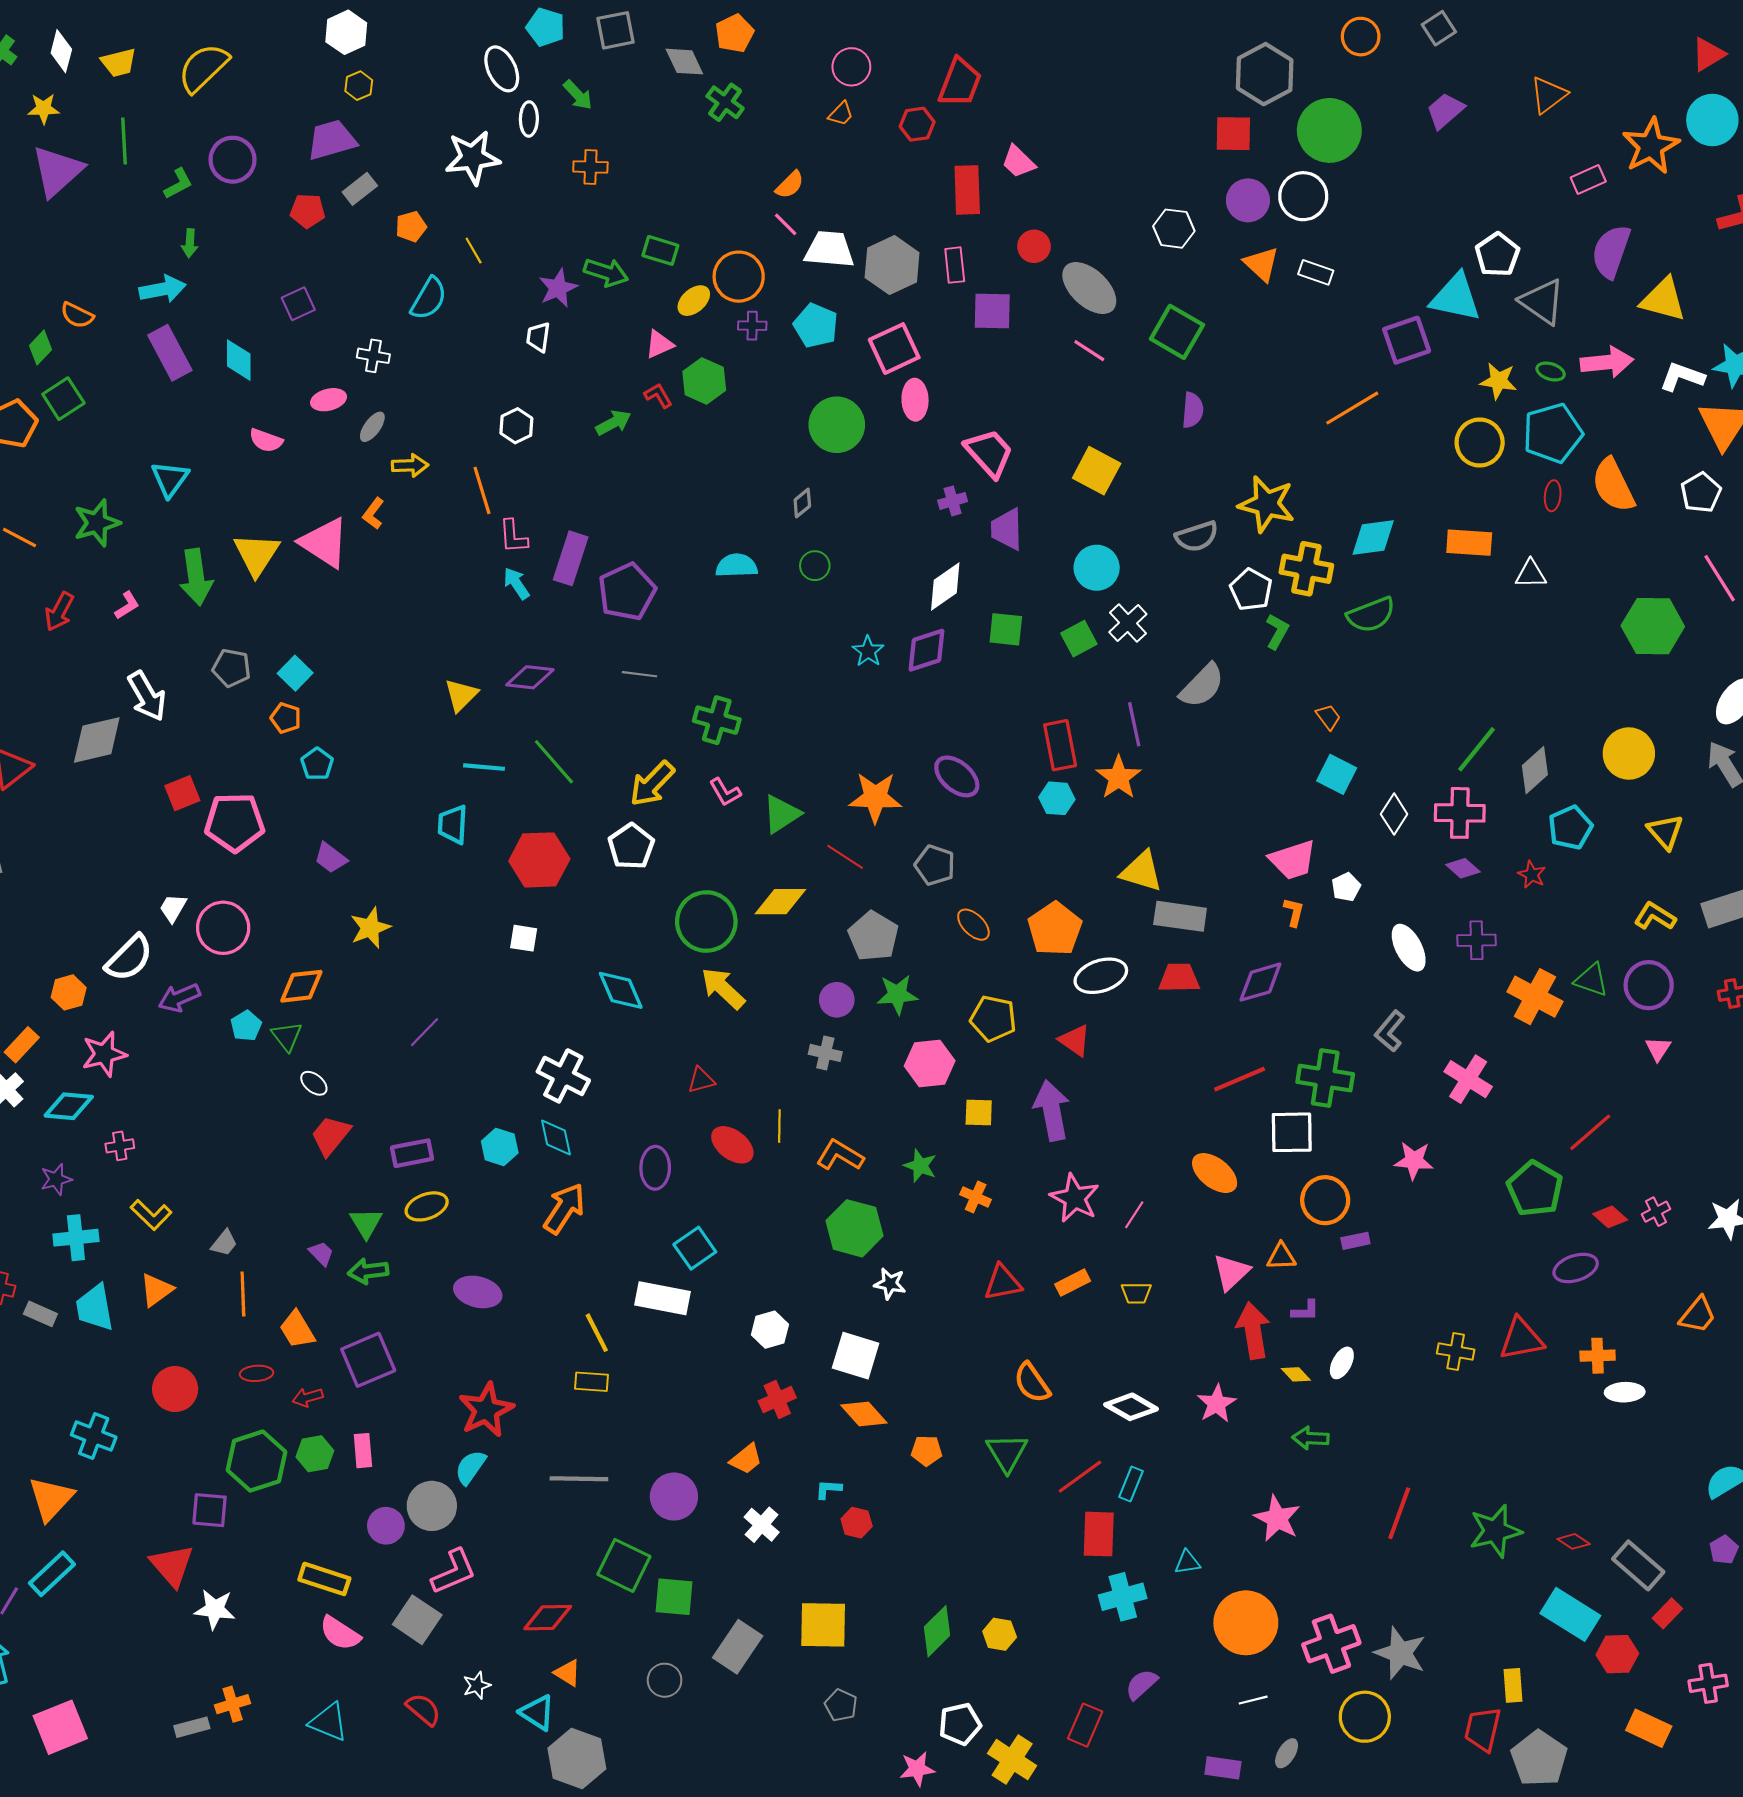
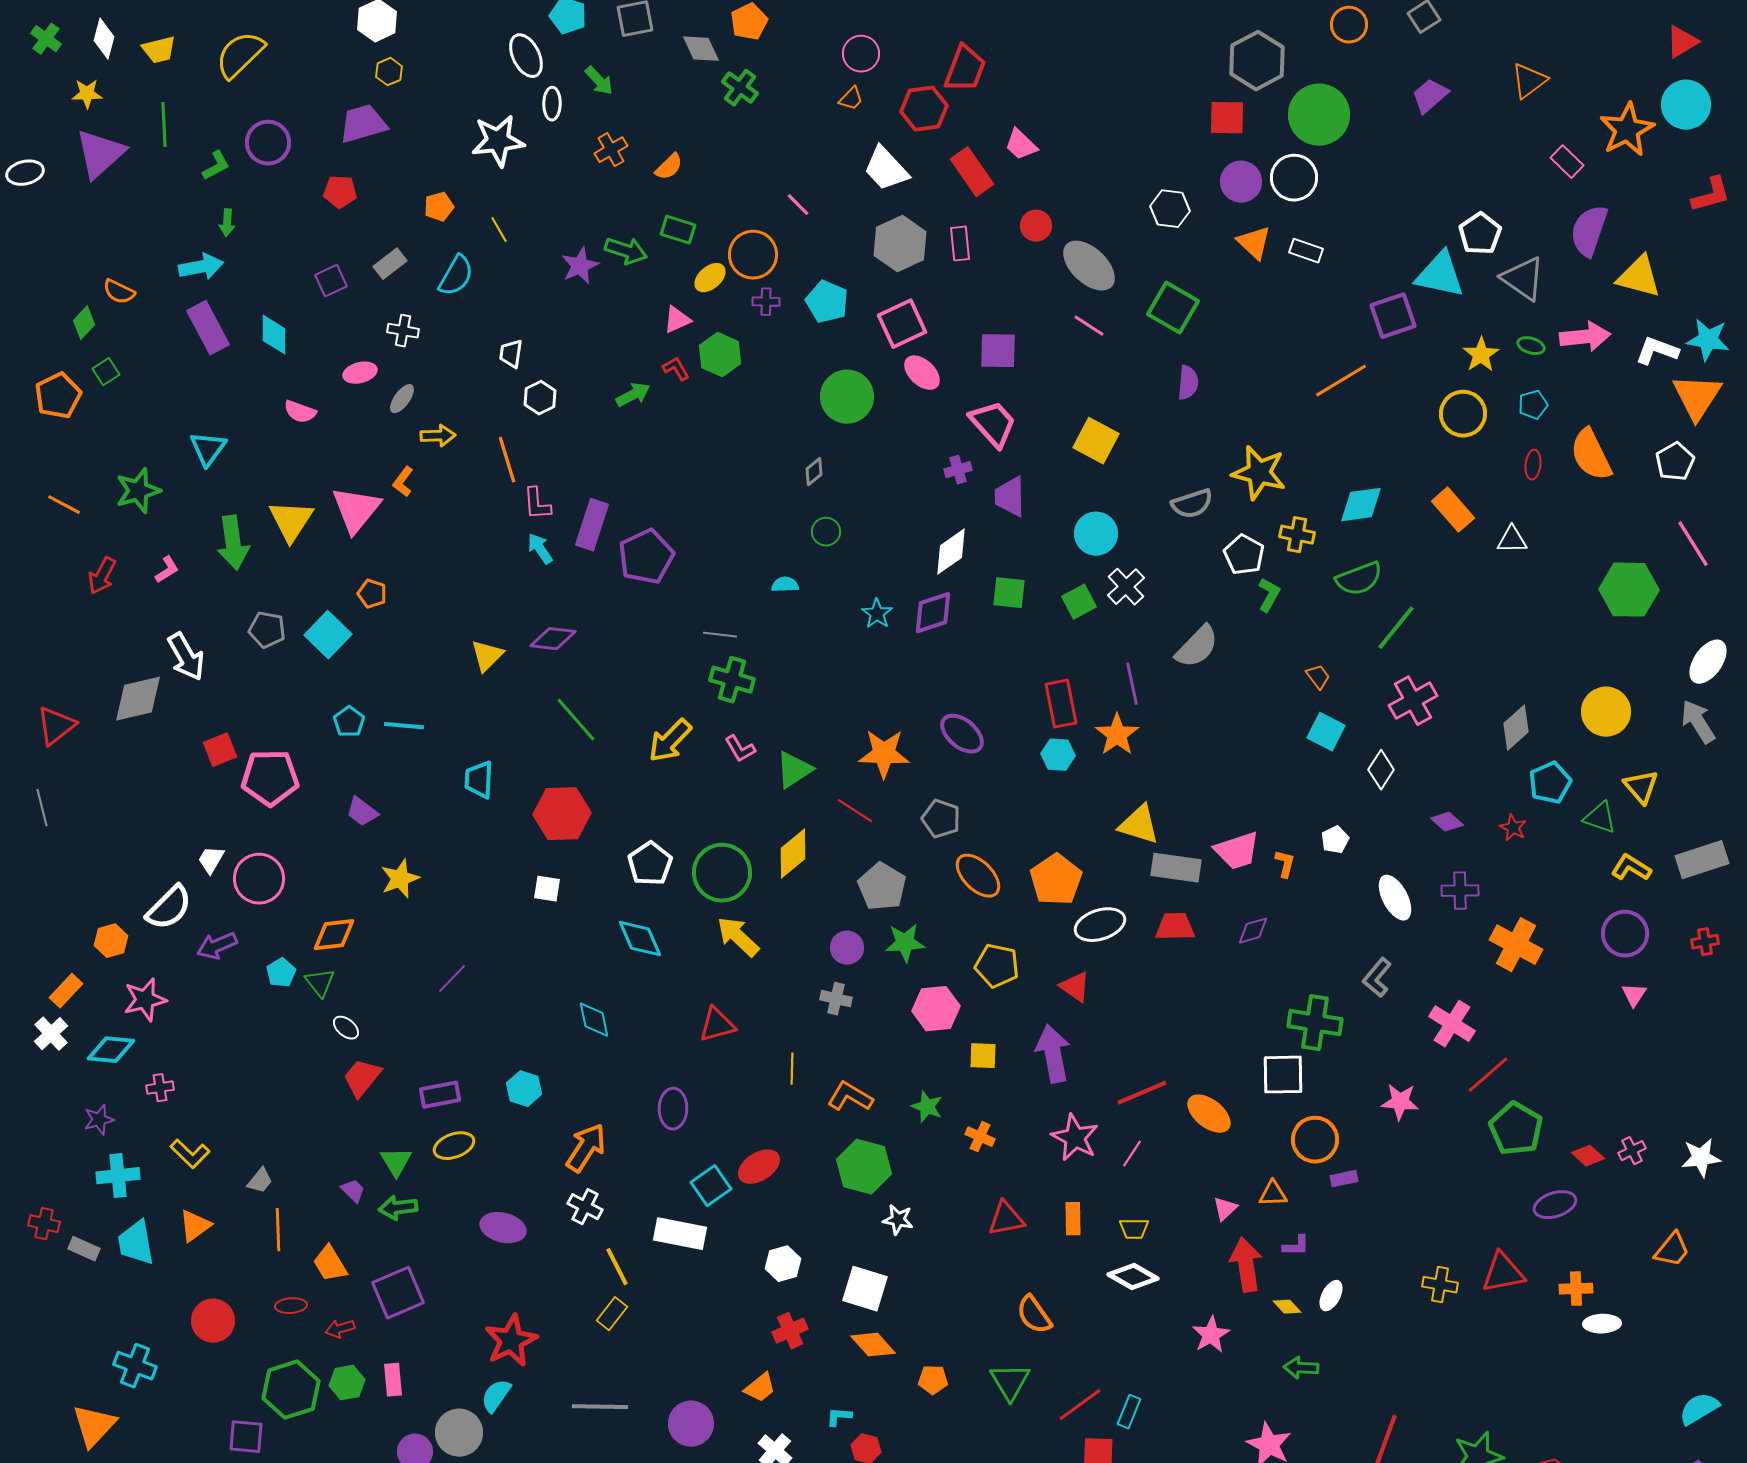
red hexagon: (917, 124) -> (924, 109), size x1.4
orange cross: (590, 167) -> (611, 150), turned -32
pink rectangle: (1588, 180) -> (1567, 162), turned 68
orange semicircle: (790, 185) -> (669, 167), moved
gray rectangle: (360, 189) -> (390, 264), moved
red rectangle: (967, 190) -> (972, 172), turned -33
white trapezoid: (829, 249) -> (886, 169), moved, turned -138
purple square: (992, 311) -> (998, 351), moved
white trapezoid: (538, 337) -> (511, 354), moved
yellow star: (1498, 381) -> (1481, 355), turned 30
green square: (63, 399) -> (106, 372), size x0.7
pink ellipse: (915, 400) -> (922, 373), turned -45
cyan pentagon: (1553, 433) -> (1533, 405), size x0.5
pink triangle: (324, 543) -> (356, 510), turned 36
orange rectangle: (1469, 543) -> (1453, 510), turned 45
cyan semicircle: (737, 566) -> (785, 585), moved, size x0.7
yellow cross: (1306, 569) -> (1297, 535), size x0.7
cyan square: (295, 673) -> (328, 635), size x1.4
gray line: (640, 674) -> (720, 635), moved
orange pentagon: (286, 718) -> (372, 594), moved
green line: (1476, 749) -> (1396, 628), moved
cyan line: (484, 767) -> (404, 726), moved
pink cross: (1460, 813) -> (1413, 701), moved, turned -30
white pentagon: (631, 846) -> (650, 864), moved
pink trapezoid: (1293, 860) -> (1237, 851), moved
yellow diamond: (780, 902) -> (793, 854), turned -39
orange ellipse: (973, 925) -> (978, 876), size x1.4
green triangle: (1591, 980) -> (1600, 818), moved
purple diamond: (1260, 982) -> (1253, 931), size x0.7
white cross: (563, 1076) -> (585, 1207), moved, size x0.7
red line: (1240, 1079) -> (1142, 1093), moved
red triangle: (701, 1080) -> (717, 1025), size x1.4
red line: (1590, 1132) -> (1488, 1075), moved
cyan diamond: (556, 1138) -> (594, 1020), moved
red ellipse: (732, 1145) -> (759, 1167), moved, turned -69
pink triangle: (1231, 1272) -> (1225, 1209), size x0.7
orange rectangle: (1073, 1283) -> (1073, 1219), turned -64
yellow rectangle: (592, 1382) -> (612, 1314), turned -56
white diamond: (1131, 1407) -> (1133, 1277), moved

